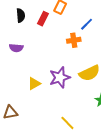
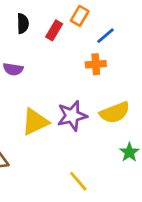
blue line: (87, 24) -> (106, 36), moved
yellow triangle: (34, 84) -> (35, 122), size x1.5

